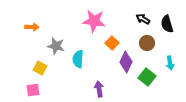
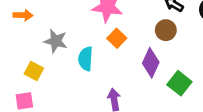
orange square: (112, 43) -> (117, 38), moved
brown circle: (147, 43) -> (166, 30), moved

